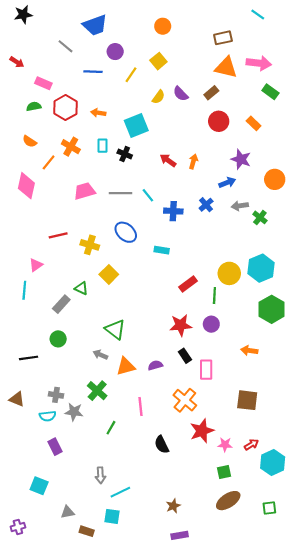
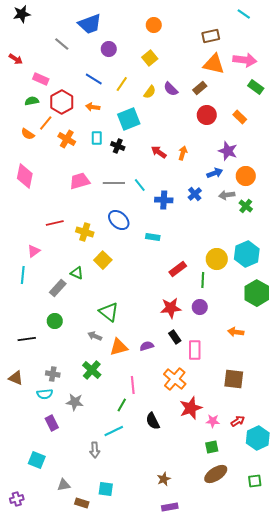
blue line: (93, 72) -> (94, 79), moved, turned 30
yellow line: (131, 75) -> (122, 84), moved
orange line: (49, 162) -> (46, 123), moved
orange circle: (275, 179) -> (246, 176), moved
gray star: (74, 412) -> (75, 402), moved
green line: (111, 428) -> (122, 405), moved
cyan line: (120, 492) -> (114, 431), moved

